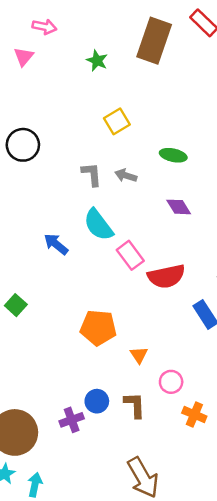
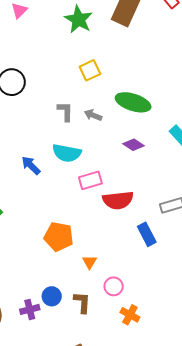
green star: (97, 61) -> (79, 19), size x1.6
green ellipse: (173, 155) -> (133, 102), size x1.6
purple diamond: (179, 207) -> (133, 145), turned -30
cyan semicircle: (98, 225) -> (67, 153), turned -48
pink rectangle: (130, 255) -> (90, 180), turned -75

